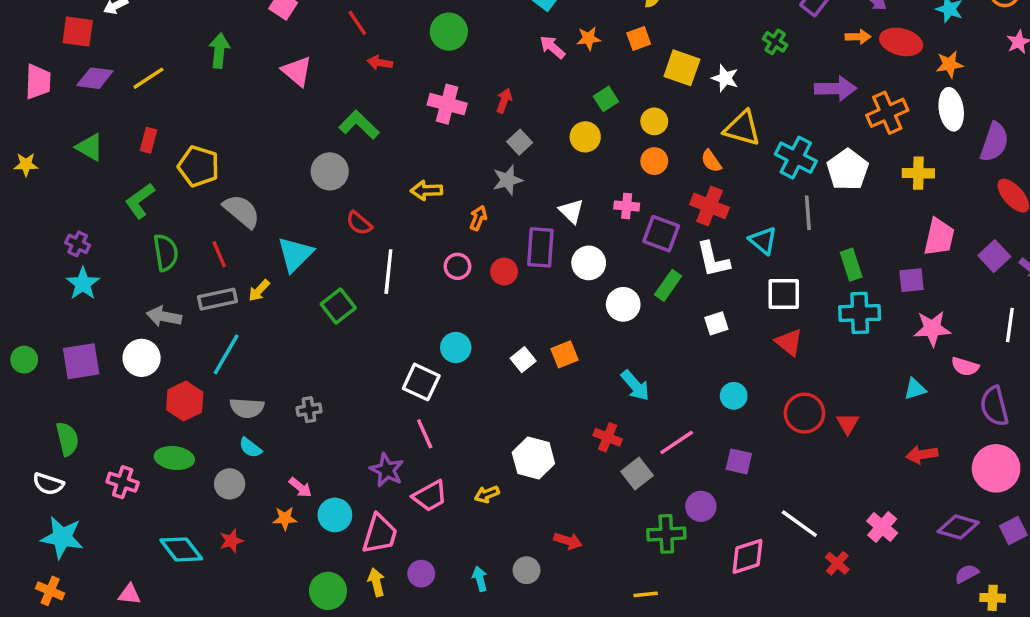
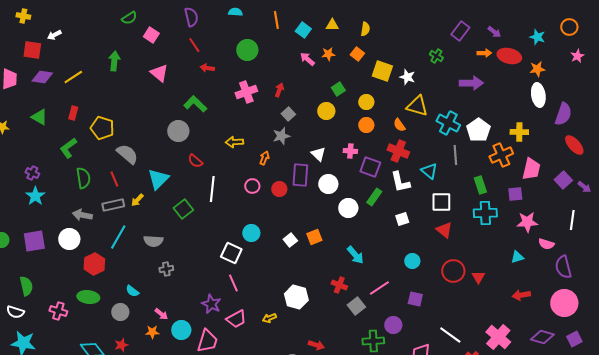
orange square: (639, 38) -> (357, 54), turned -32
pink cross: (447, 104) -> (246, 92), turned -35
orange cross: (887, 113) -> (501, 155), moved
gray semicircle: (247, 408) -> (153, 241), moved
pink cross: (882, 527) -> (498, 337), size x1.4

